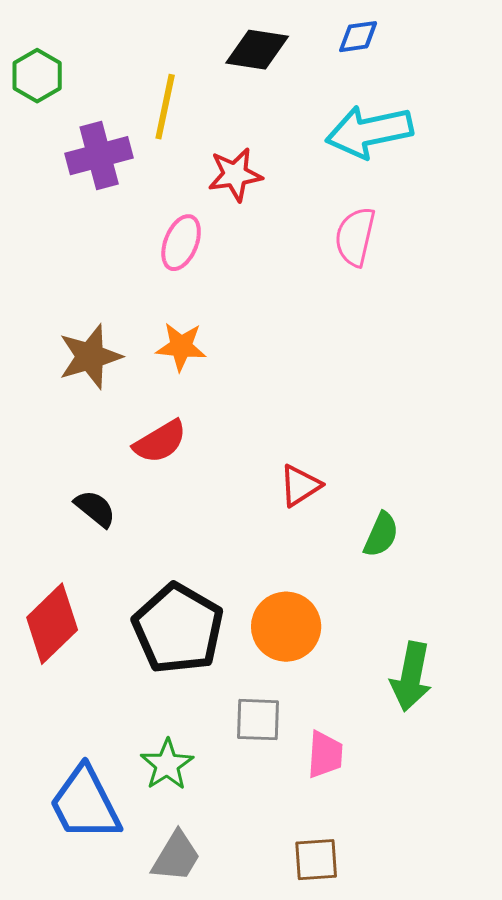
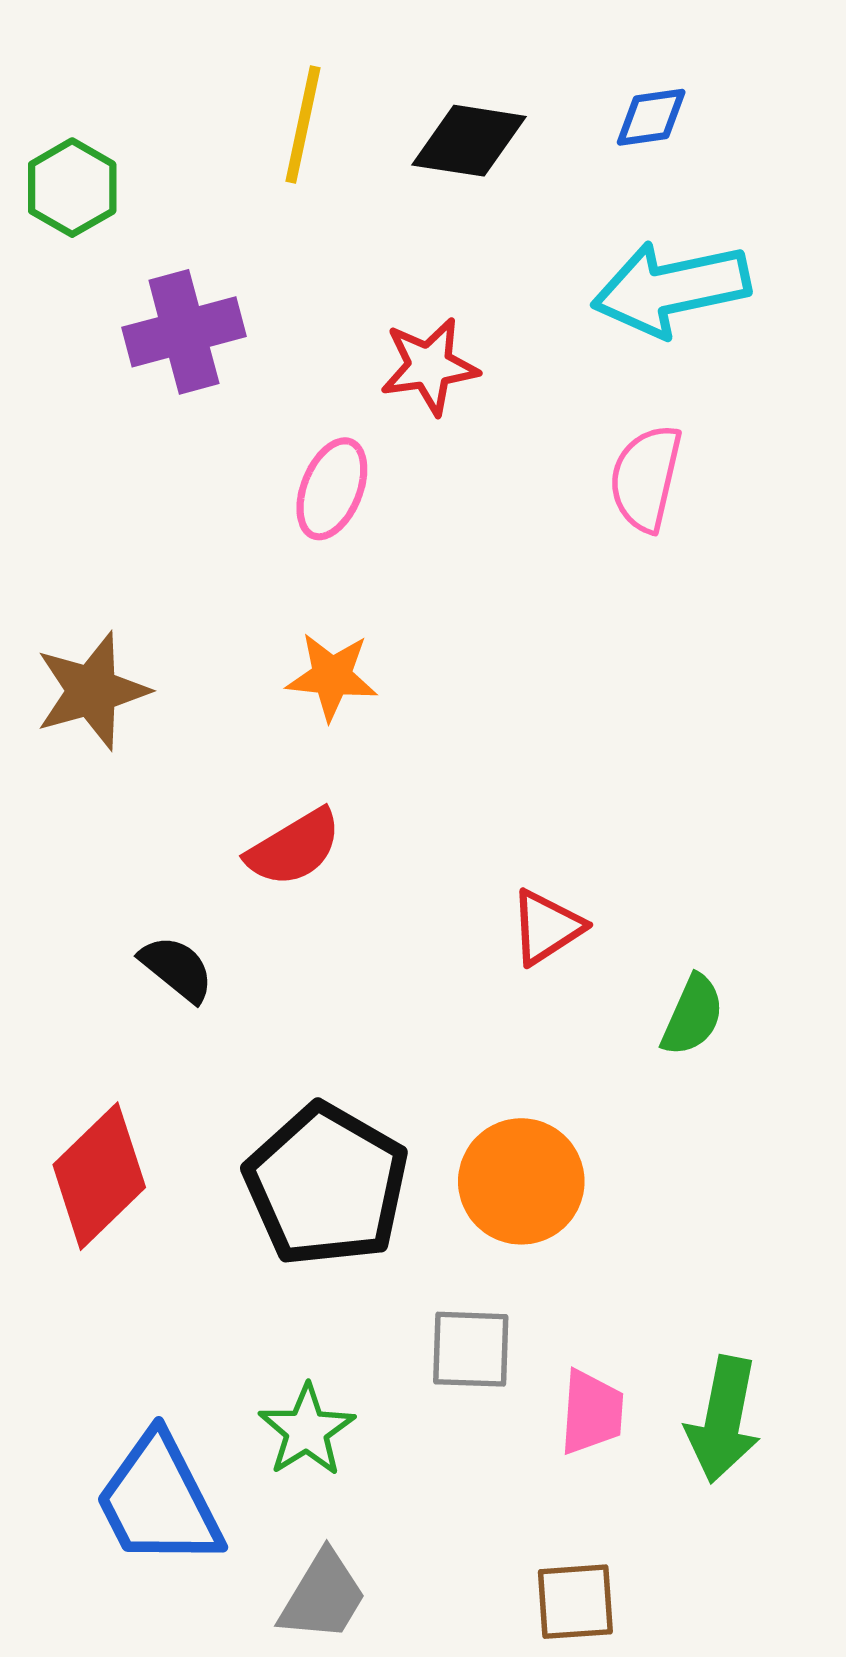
yellow line: (165, 107) -> (303, 124), moved
brown star: (90, 357) -> (92, 691), moved
green arrow: (411, 677) -> (723, 1420), moved

